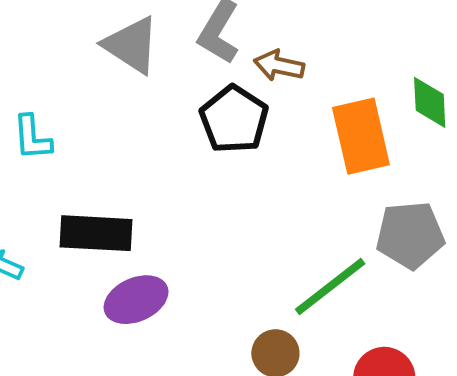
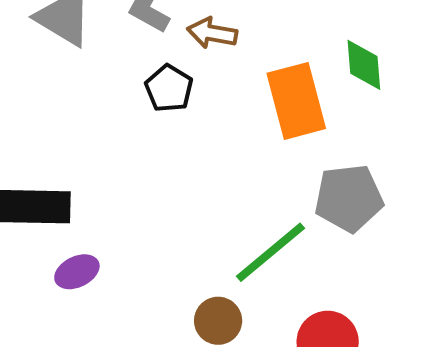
black pentagon: (234, 119) -> (169, 88), size x0.7
purple ellipse: (136, 300) -> (77, 272), size x0.7

